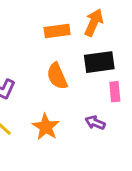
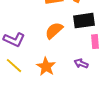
orange semicircle: (57, 76) -> (54, 31), turned 72

